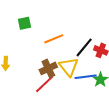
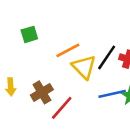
yellow triangle: (69, 67) -> (84, 67), moved
brown cross: (48, 68) -> (42, 92), moved

